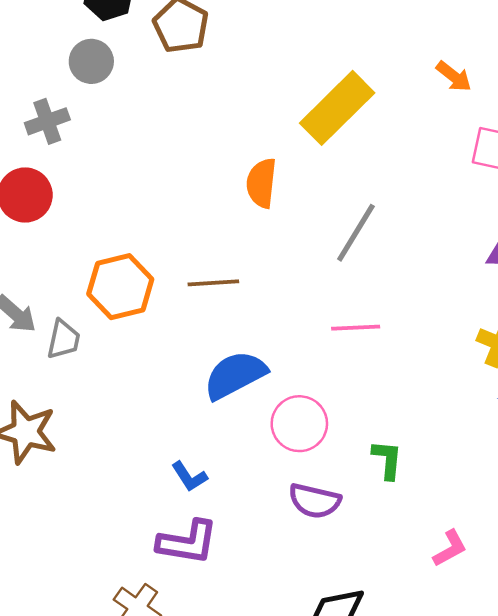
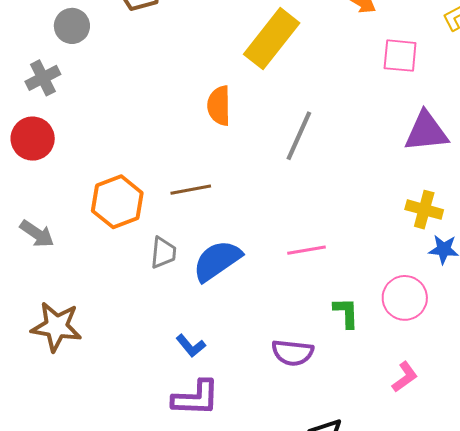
pink line: (356, 328) -> (307, 250), moved
gray trapezoid: (64, 339) -> (163, 253), moved
pink circle: (299, 424) -> (405, 298), moved

